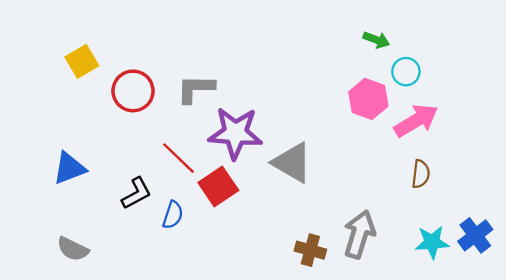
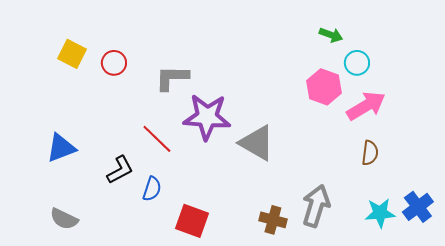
yellow square: (82, 61) -> (72, 54), turned -32
red circle: (133, 91) -> (114, 63), moved, size x0.7
red square: (218, 186) -> (192, 221), moved, turned -36

